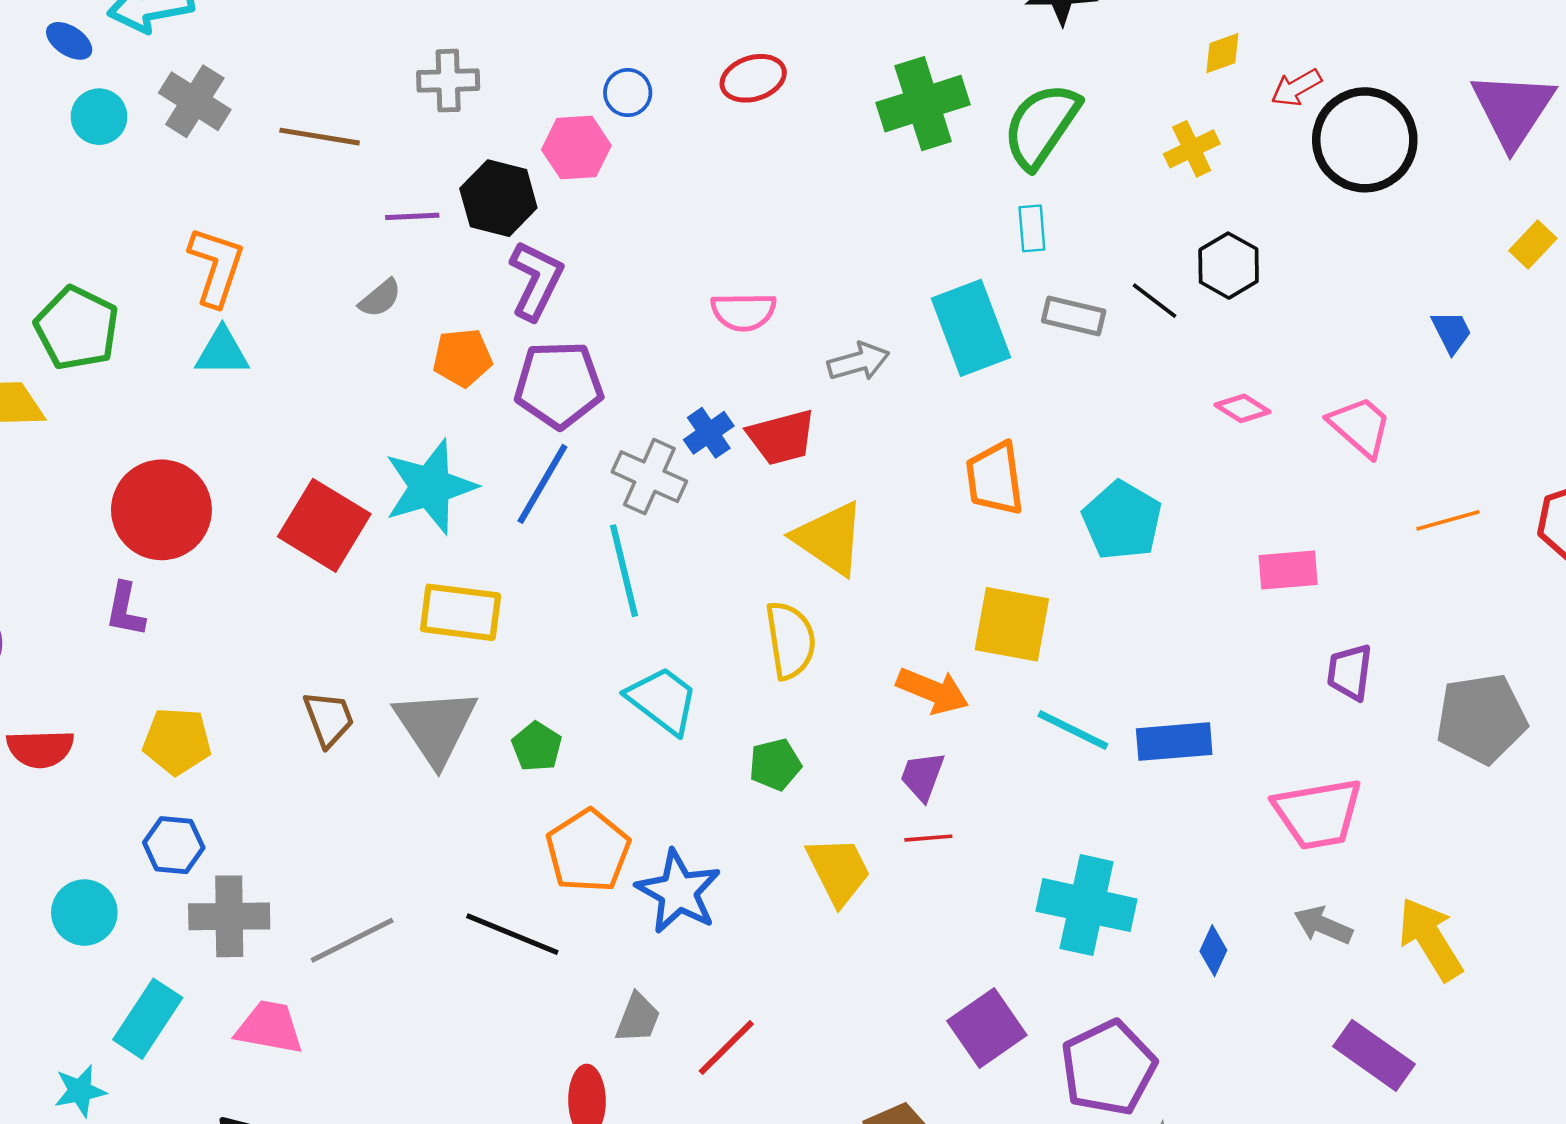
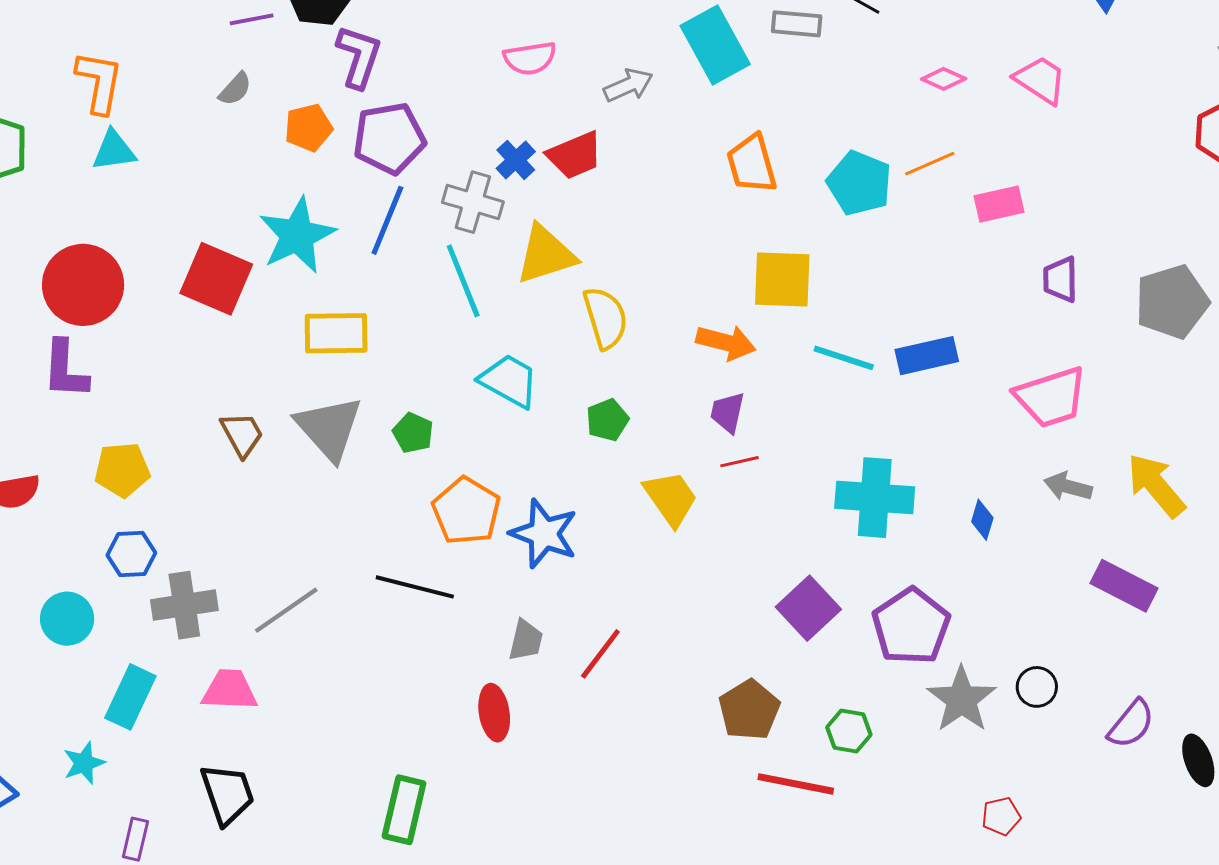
orange line: (1448, 520) -> (930, 164), moved
yellow triangle: (829, 538) -> (546, 255), moved, turned -44
purple L-shape: (125, 610) -> (65, 370), size x1.4

